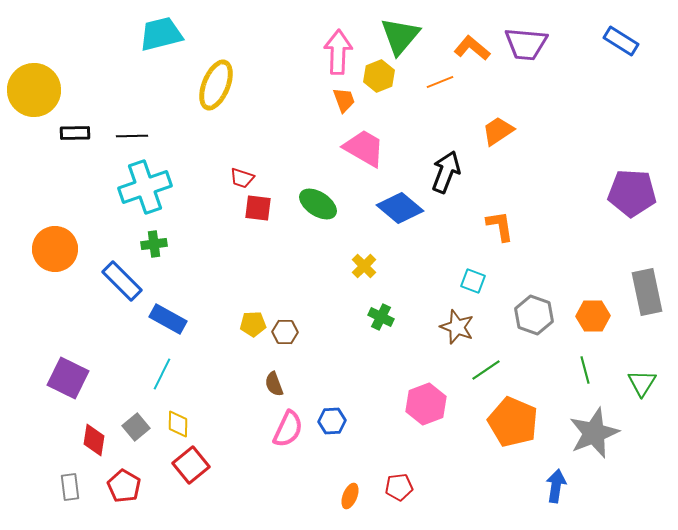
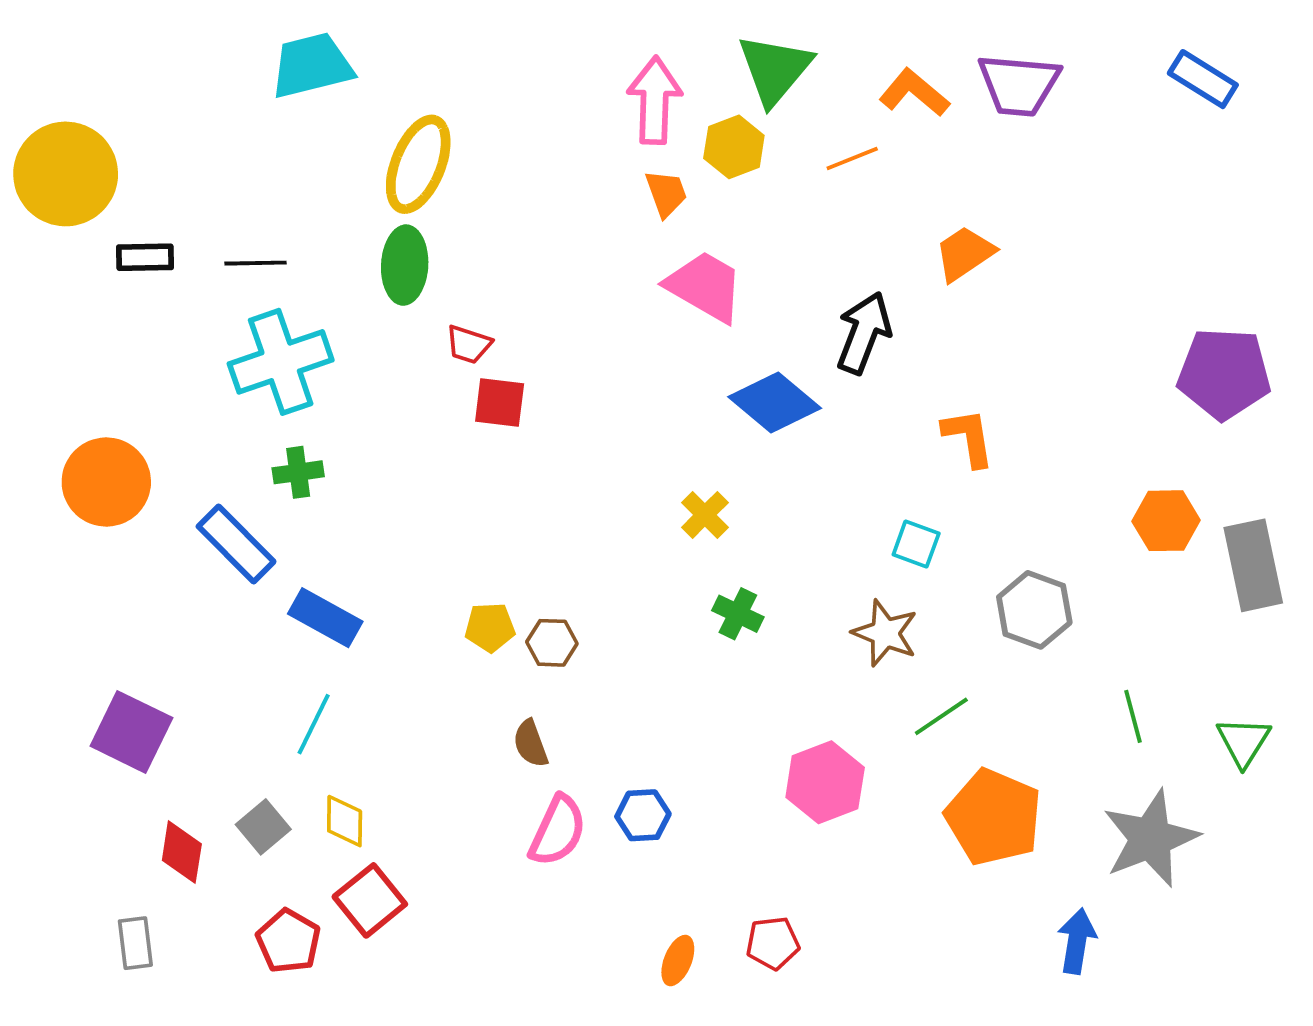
green ellipse: (318, 204) -> (405, 265), moved, turned 60
orange hexagon: (593, 316) -> (1166, 521), moved
red pentagon: (124, 486) -> (288, 941), moved

